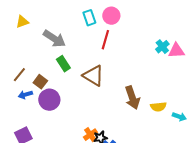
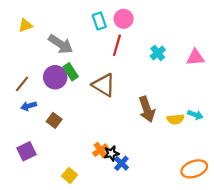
cyan cross: (162, 47) -> (158, 53), moved
brown square: (40, 82) -> (54, 120), moved
purple circle: (49, 100) -> (55, 77), moved
cyan arrow: (179, 117) -> (195, 115), moved

